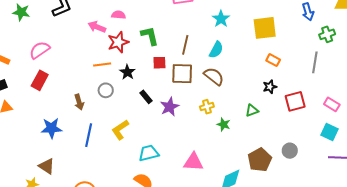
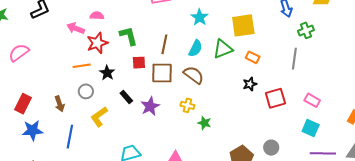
red rectangle: (40, 80) -> (23, 104), moved
yellow cross: (207, 107) -> (187, 105), turned 32
green triangle: (252, 110) -> (223, 49), moved, size x1.5
yellow L-shape: (120, 130) -> (99, 117), moved

